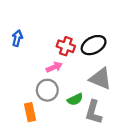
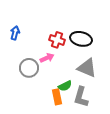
black ellipse: (94, 45) -> (81, 39), turned 40
gray circle: (47, 90) -> (29, 68), moved
orange rectangle: (30, 112) -> (57, 97), moved

